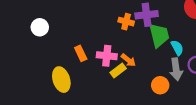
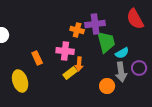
cyan semicircle: (177, 48) -> (122, 53), turned 88
pink cross: (107, 56) -> (65, 51), moved
orange arrow: (128, 60) -> (79, 64), turned 56

